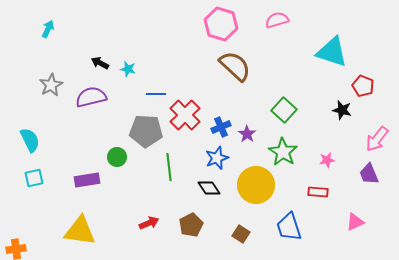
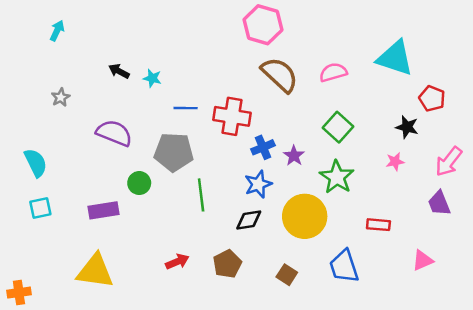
pink semicircle: (277, 20) -> (333, 72), moved
gray star: (51, 85) -> (61, 97), size x0.7
purple semicircle: (91, 97) -> (114, 133), moved, turned 36
red cross: (185, 115) -> (232, 116), moved, turned -36
pink star: (327, 160) -> (395, 162), moved
black diamond: (209, 188) -> (249, 220), turned -65

